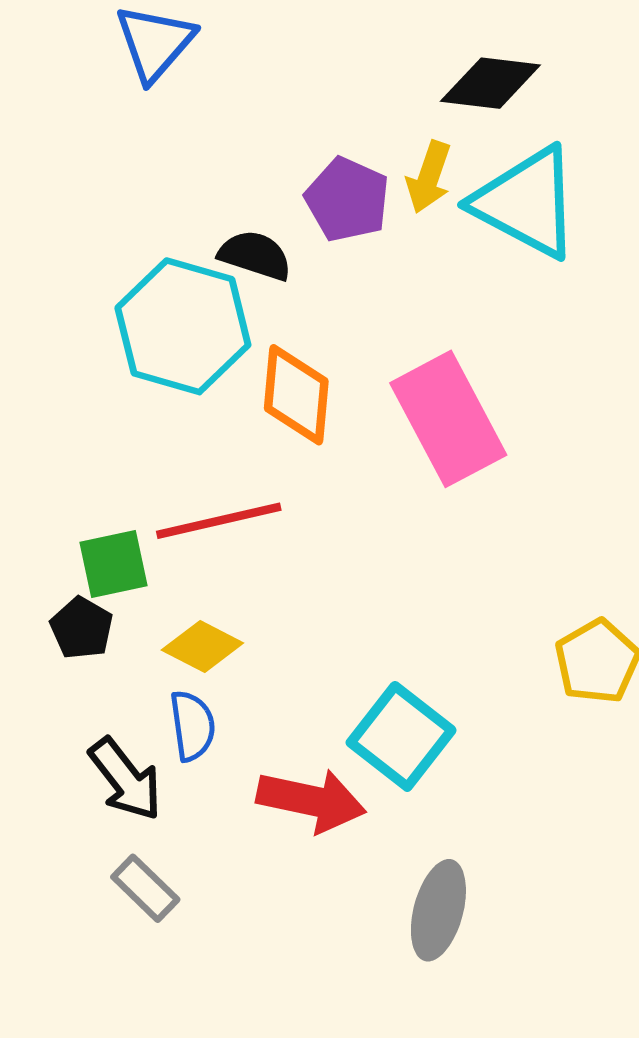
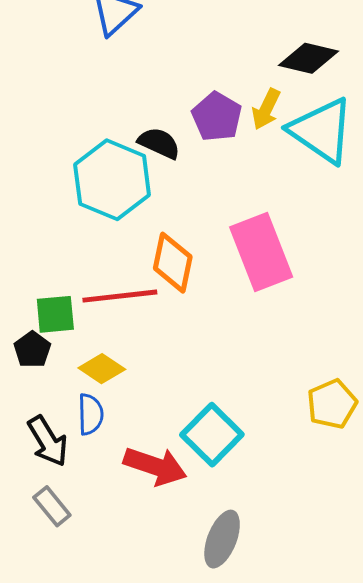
orange diamond: (296, 395) -> (173, 263), moved

